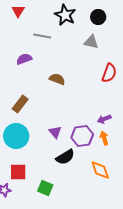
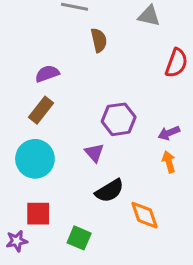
purple semicircle: (24, 59) -> (47, 74), moved
brown semicircle: (57, 79) -> (99, 40), moved, turned 56
purple hexagon: (82, 136) -> (119, 119), moved
orange diamond: (100, 170) -> (144, 215), moved

